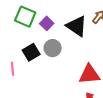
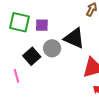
purple square: (47, 23) -> (42, 25), turned -32
black triangle: (77, 26) -> (74, 38), moved

